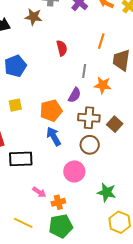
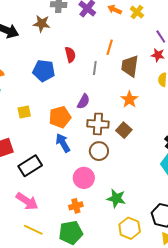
blue pentagon: (15, 66) -> (44, 71), moved, turned 30
gray line: (84, 71) -> (95, 68), moved
orange star: (103, 85) -> (129, 99), moved, turned 30
black rectangle: (21, 159) -> (30, 166), turned -30
pink arrow: (39, 192) -> (27, 201), moved, size x1.6
orange cross: (58, 202) -> (76, 206), moved

